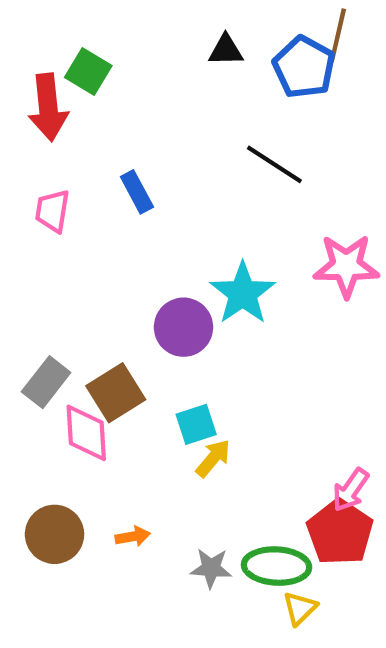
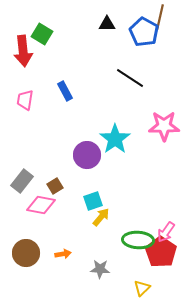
brown square: (116, 393) -> (55, 186), size x0.6
pink diamond: (86, 433) -> (41, 205), turned -76
green ellipse: (276, 566) -> (138, 240), moved

